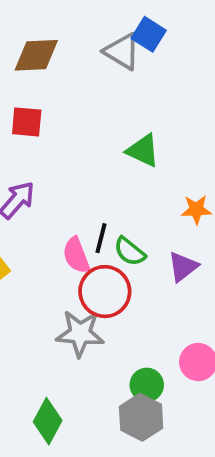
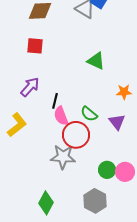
black line: (101, 238) -> (55, 101), moved
purple triangle: (183, 267) -> (117, 122), turned -30
green circle: (147, 385) -> (107, 170), moved

